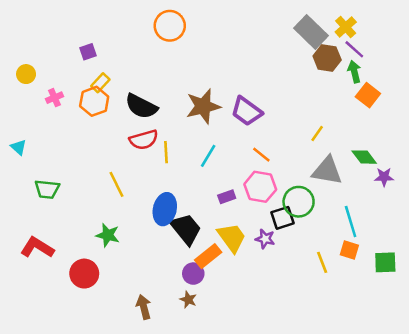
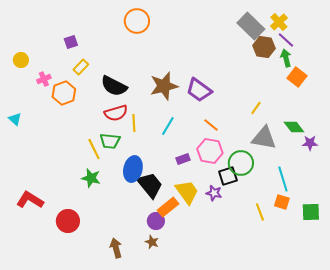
orange hexagon: (94, 101) -> (64, 93), moved
green trapezoid: (47, 189) -> (110, 141), moved
green star: (108, 235) -> (91, 178), moved

